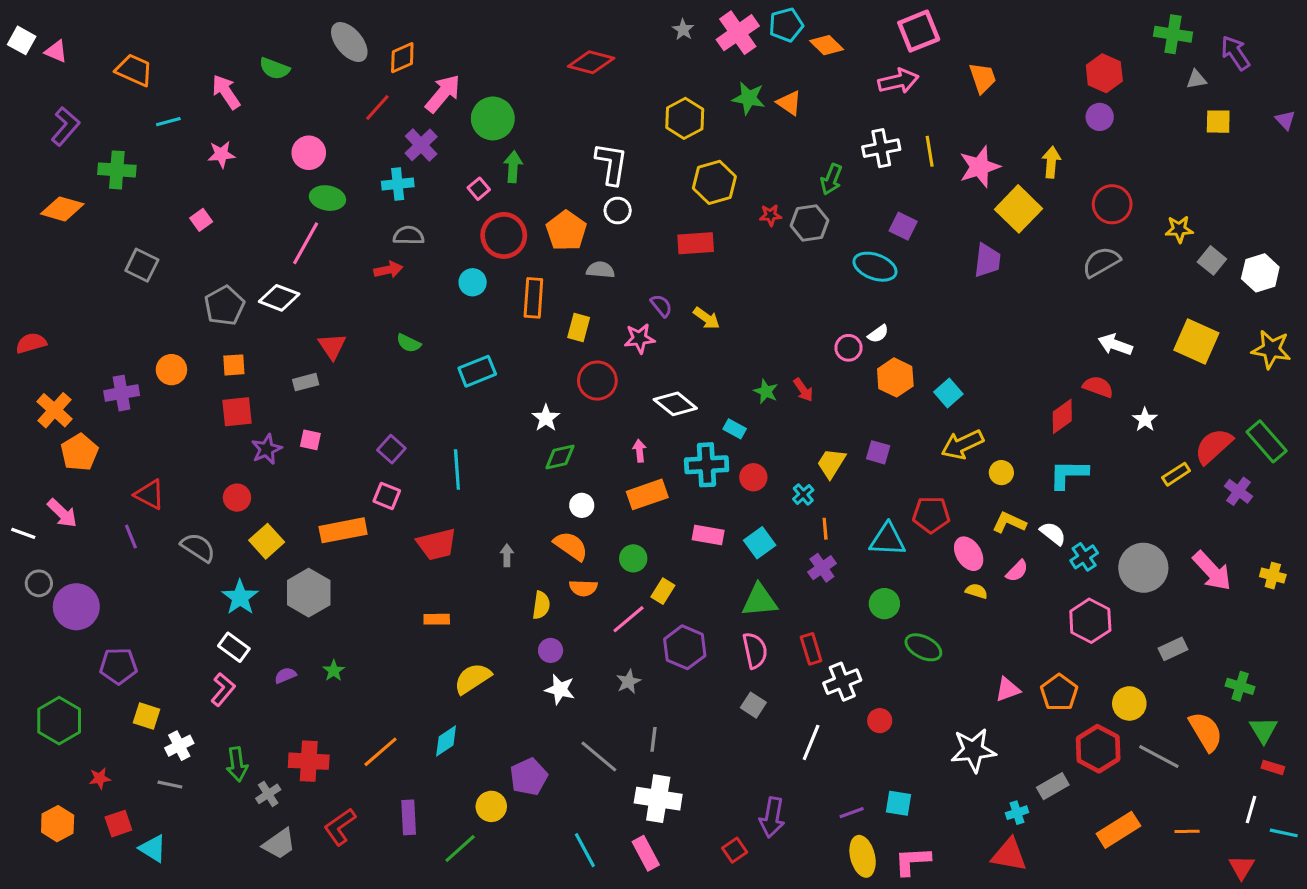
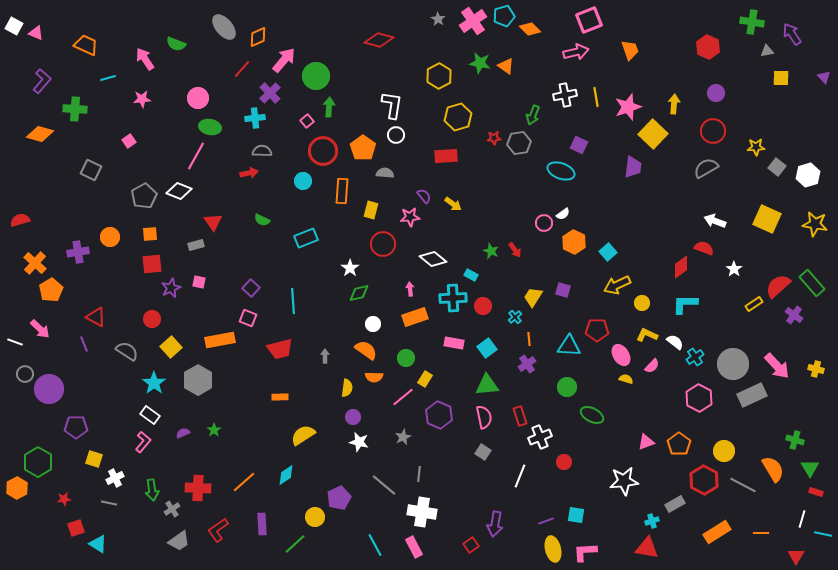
purple circle: (1100, 117) -> (716, 93), moved
gray rectangle: (1173, 649) -> (752, 395), moved, size x1.6
orange hexagon: (58, 824) -> (17, 488), moved

